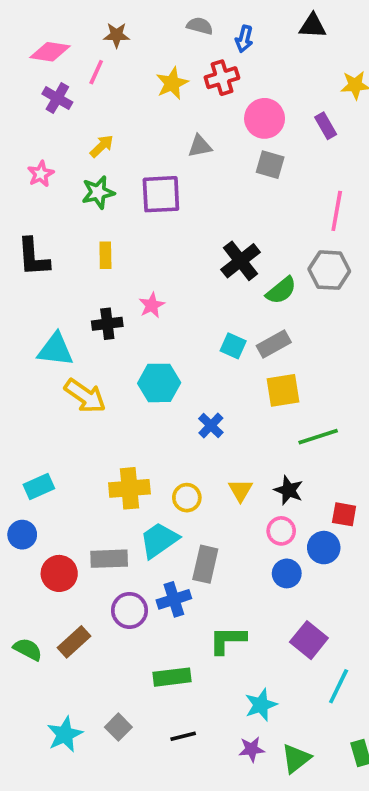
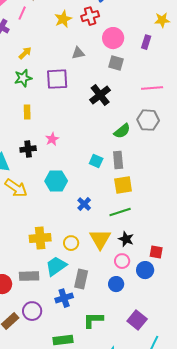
purple rectangle: (326, 126) -> (146, 42), turned 48
pink line: (337, 211) -> (152, 88), turned 75
black cross: (240, 261) -> (100, 95), moved
gray rectangle: (274, 344) -> (118, 160), turned -66
green line: (318, 437) -> (120, 212), moved
yellow triangle: (240, 490) -> (100, 239), size x1.6
blue circle: (287, 573) -> (116, 284), moved
purple circle: (129, 610) -> (32, 311), moved

